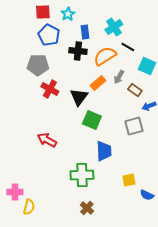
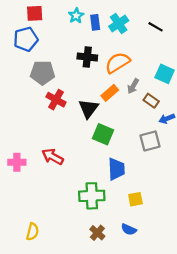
red square: (43, 12) -> (35, 13), moved
cyan cross: (114, 27) -> (119, 23), moved
blue rectangle: (85, 32) -> (95, 22), moved
blue pentagon: (49, 35) -> (26, 39), moved, turned 30
black line: (128, 47) -> (156, 27), moved
yellow square: (129, 180) -> (135, 199), moved
pink cross: (15, 192) -> (17, 162), moved
blue semicircle: (147, 195) -> (129, 229), moved

